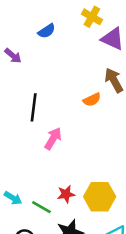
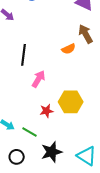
red star: (66, 194) -> (47, 111), moved
yellow hexagon: (100, 197) -> (71, 102), moved

